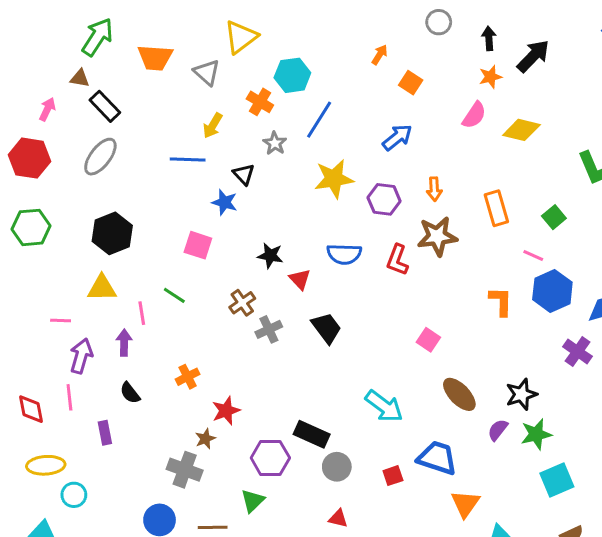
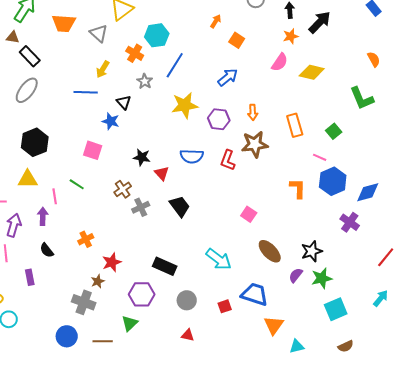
black rectangle: (312, 434) -> (165, 266), moved

